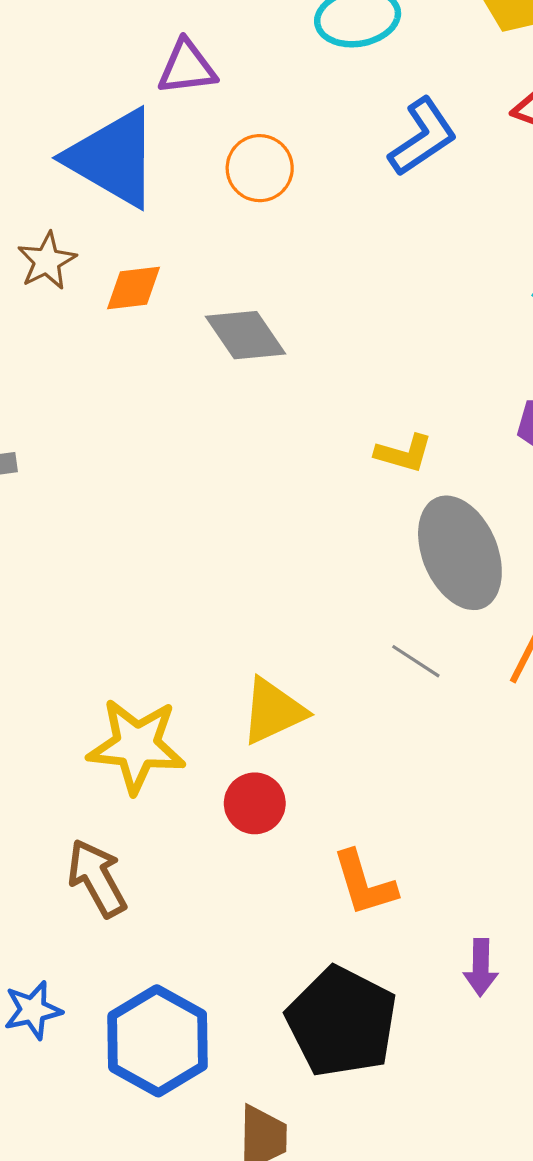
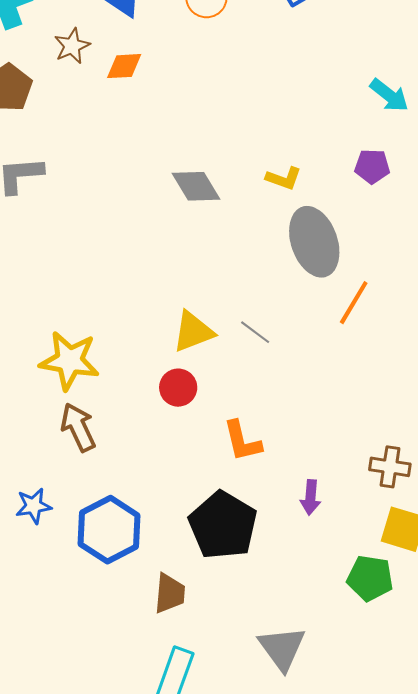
gray diamond: (246, 335) -> (196, 186), moved
gray line: (416, 661) -> (255, 332), moved
yellow star: (137, 746) -> (70, 361), moved

